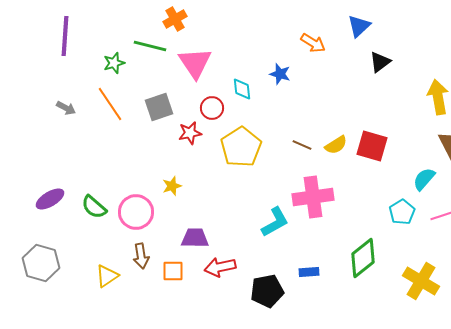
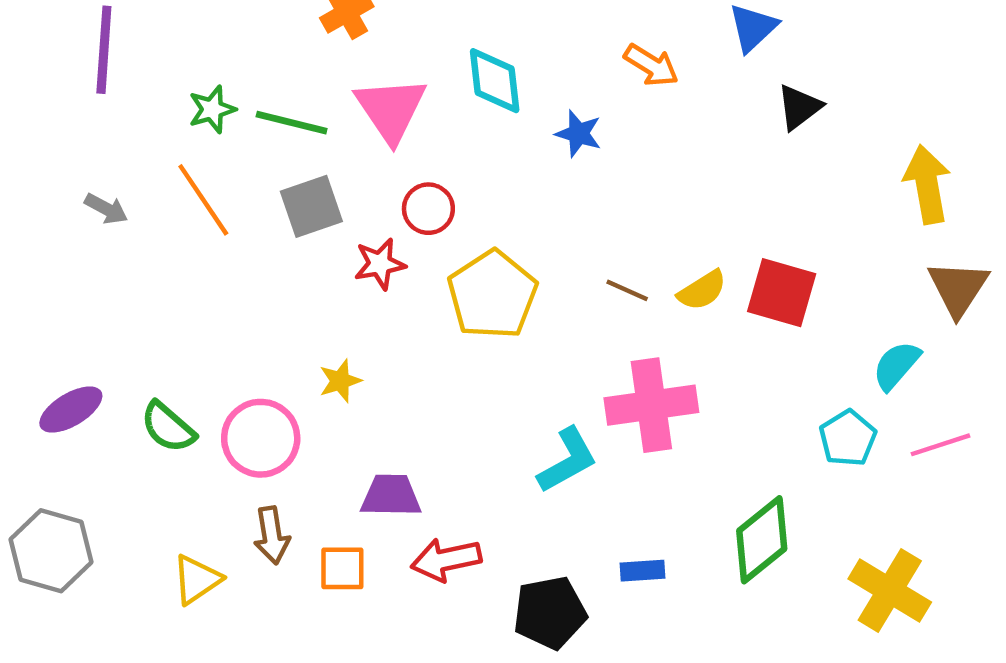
green line: (150, 46) -> (292, 123), moved
cyan diamond: (242, 89) -> (495, 81), moved, size x1.4

